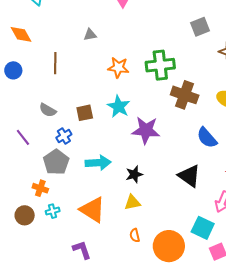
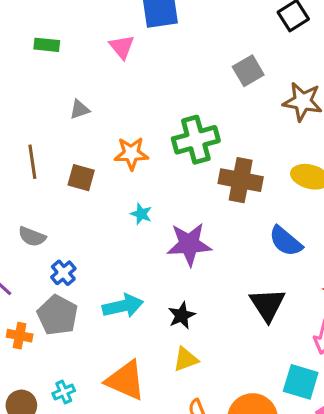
cyan star: (119, 107) -> (141, 214), size x0.6
brown square: (85, 113) -> (81, 178), moved, turned 36
black triangle: (189, 176) -> (267, 305), turned 30
orange cross: (40, 188) -> (20, 336), moved

